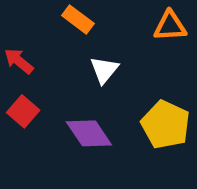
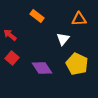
white triangle: (104, 70) -> (63, 39), moved

